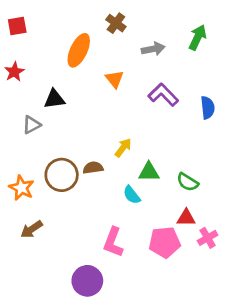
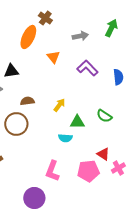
brown cross: (116, 23) -> (45, 18), moved
brown semicircle: (93, 168) -> (27, 101), moved
green semicircle: (188, 182) -> (104, 116), moved
cyan semicircle: (132, 195) -> (65, 138), turned -48
red triangle: (186, 218) -> (103, 154), turned 32

